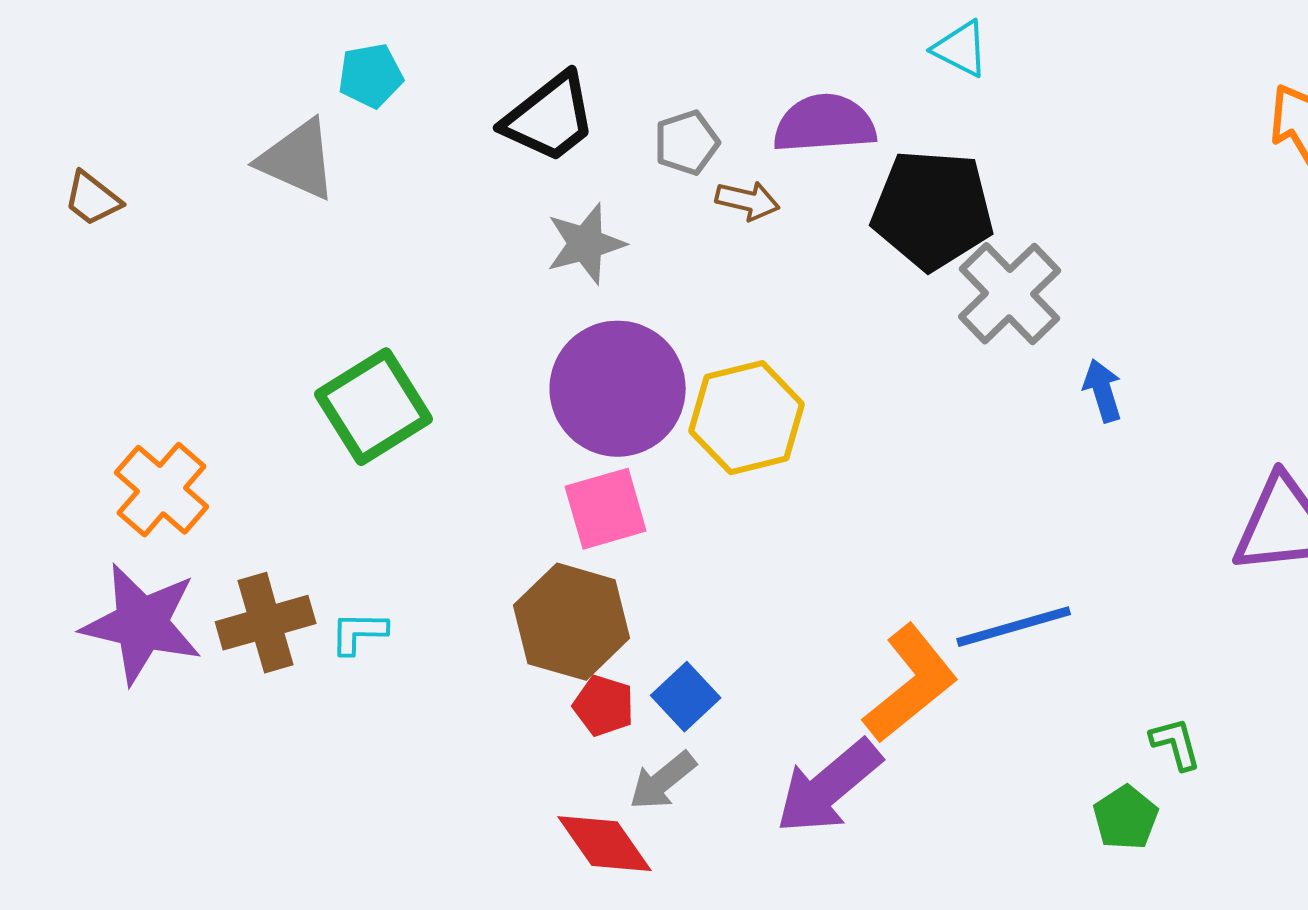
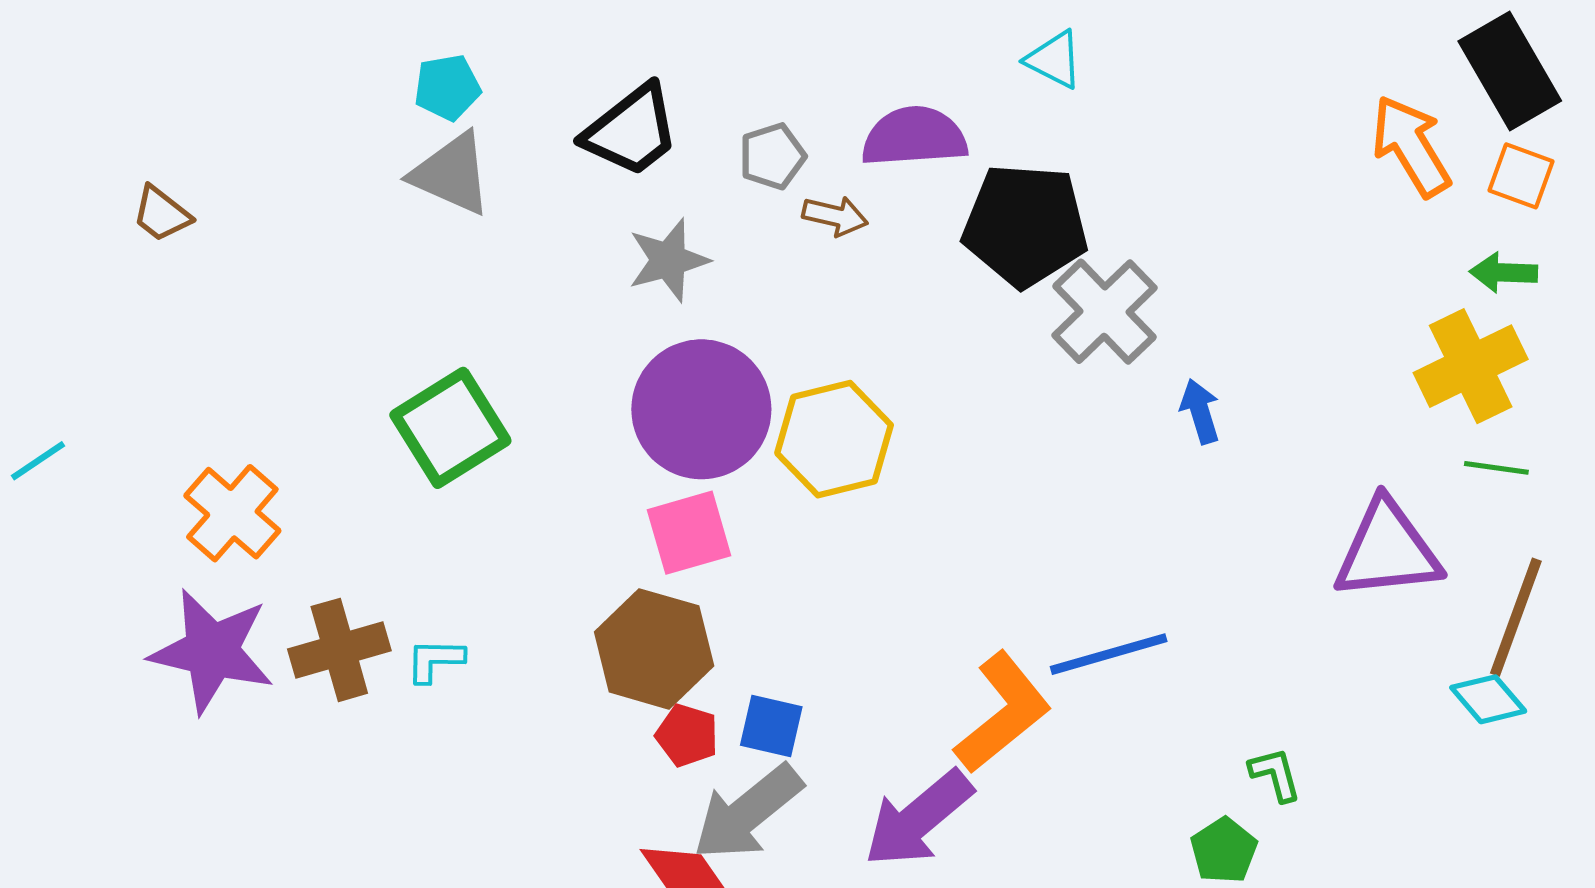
gray triangle: (298, 160) -> (451, 174), moved
blue square: (686, 697) -> (771, 726), turned -34
gray arrow: (663, 781) -> (748, 812), size x1.6

